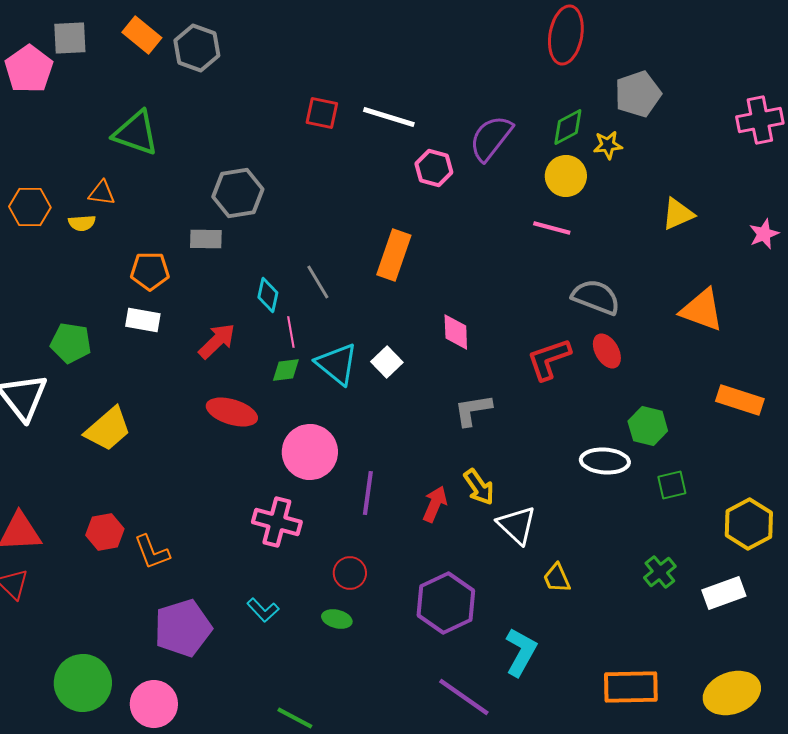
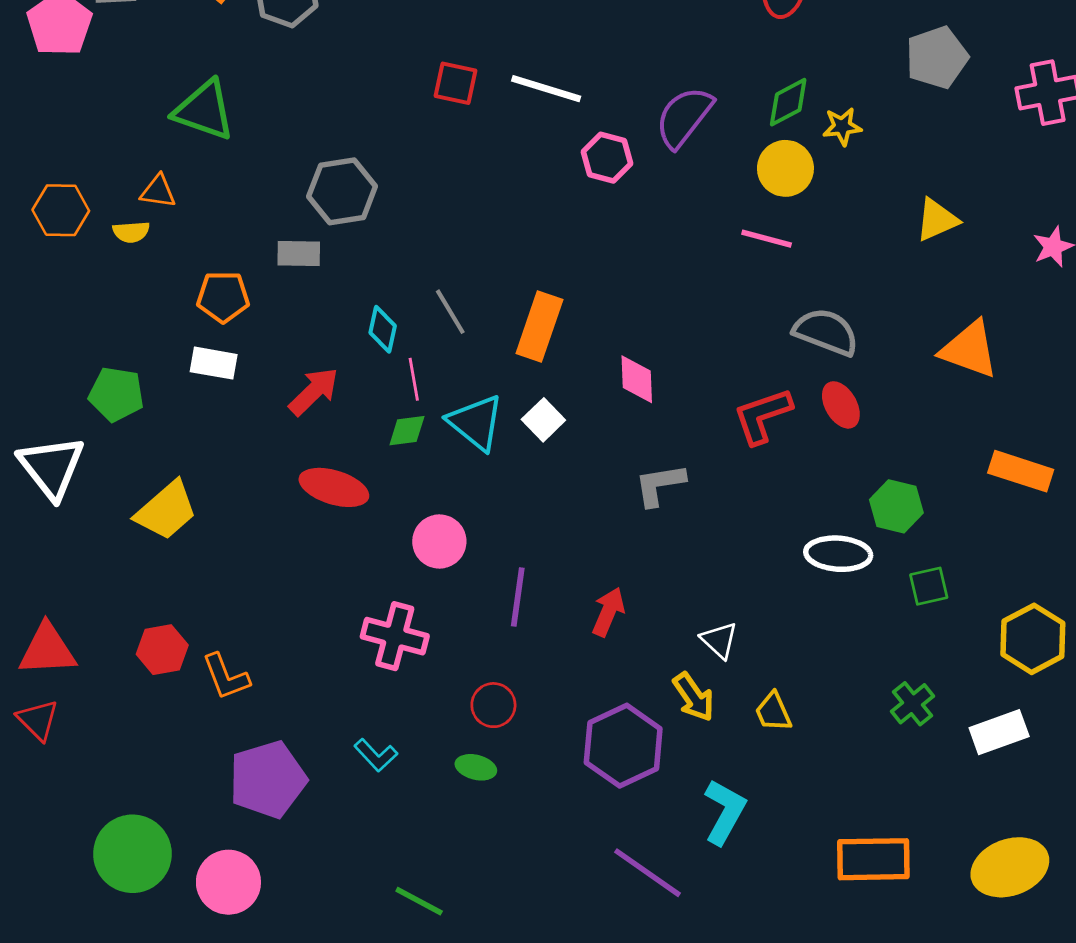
gray pentagon: (638, 94) -> (937, 58), moved
orange rectangle: (394, 255) -> (539, 327), moved
pink circle: (310, 452) -> (439, 542), size x0.7
yellow arrow: (479, 487) -> (694, 697), moved
white triangle: (517, 525) -> (719, 640), size x0.7

